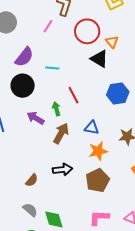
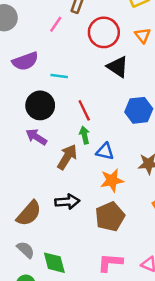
orange triangle: (112, 42) -> (143, 35), moved
purple semicircle: (24, 57) -> (25, 61), turned 30
black circle: (23, 86) -> (40, 105), moved
green arrow: (56, 109) -> (84, 135), moved
brown semicircle: (32, 180) -> (29, 213), size x1.6

